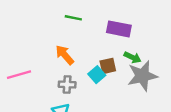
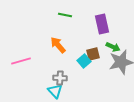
purple rectangle: (119, 29) -> (102, 24), turned 66
gray cross: (67, 84) -> (60, 78), moved

